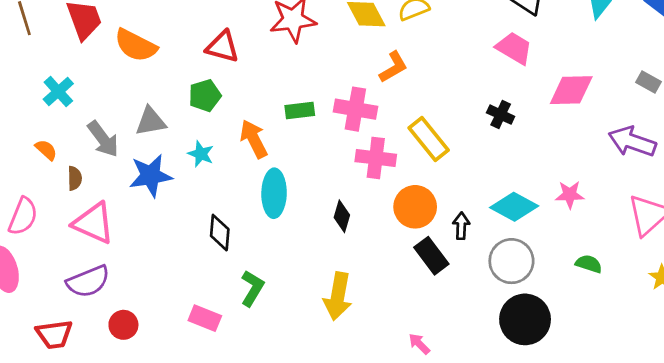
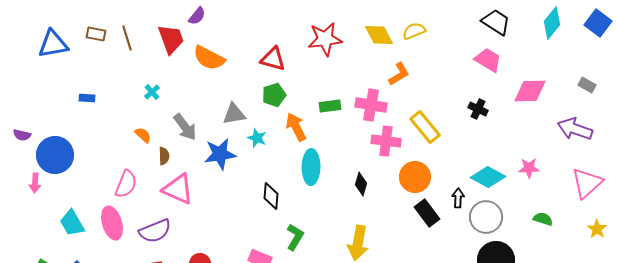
cyan cross: (58, 91) -> (152, 92), size x0.7
green pentagon: (205, 96) -> (274, 95), moved
gray triangle: (151, 121) -> (234, 114), moved
black arrow: (461, 226) -> (458, 198), moved
purple semicircle: (88, 281) -> (155, 231), moved

